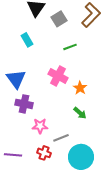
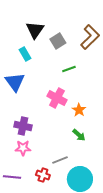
cyan rectangle: (27, 40) -> (25, 54), moved
blue triangle: (16, 79) -> (15, 82), moved
pink star: (40, 126) -> (23, 148), moved

